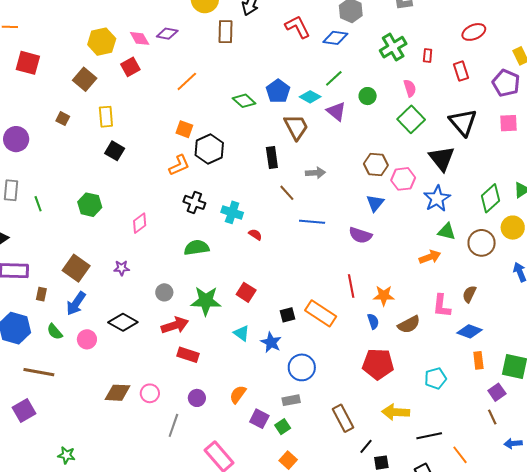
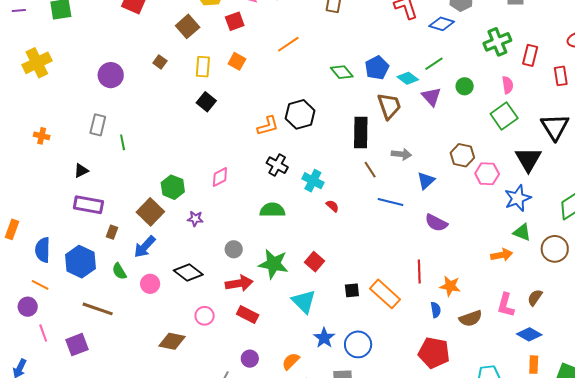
red rectangle: (428, 55) -> (530, 55), size x1.5
orange square: (184, 129) -> (237, 61), moved
black rectangle: (272, 158) -> (361, 132), size x1.4
blue triangle: (375, 203) -> (426, 181), moved
green hexagon: (90, 205) -> (173, 187), moved
cyan triangle: (242, 333) -> (304, 302), size x1.5
blue star: (271, 342) -> (324, 338), moved
pink circle: (150, 393) -> (205, 316), moved

